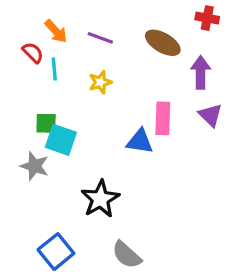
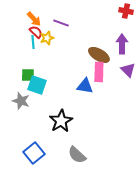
brown ellipse: (163, 43) -> (99, 55), moved
red semicircle: (33, 53) -> (36, 32), moved
yellow star: (100, 82) -> (47, 38), moved

